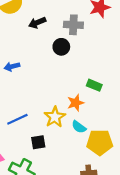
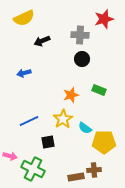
black arrow: (37, 23) -> (42, 41), moved
black circle: (61, 47) -> (82, 59), moved
orange star: (76, 103) -> (71, 95), moved

